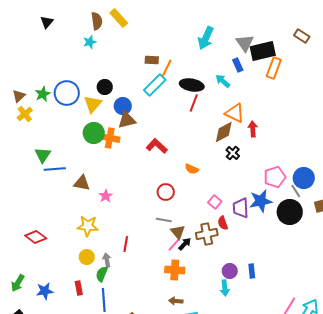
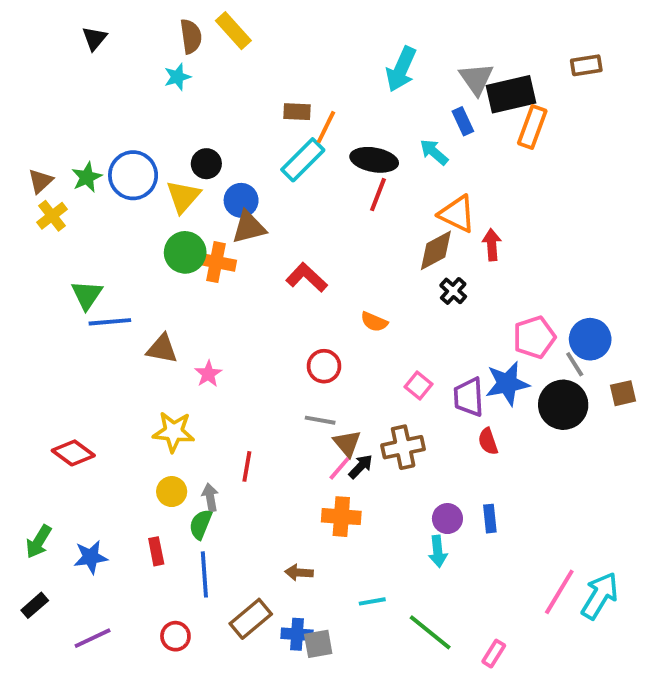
brown rectangle: (302, 36) -> (586, 65), turned -42
red semicircle: (223, 223) -> (488, 441), moved
brown arrow: (176, 301) -> (299, 573), moved

